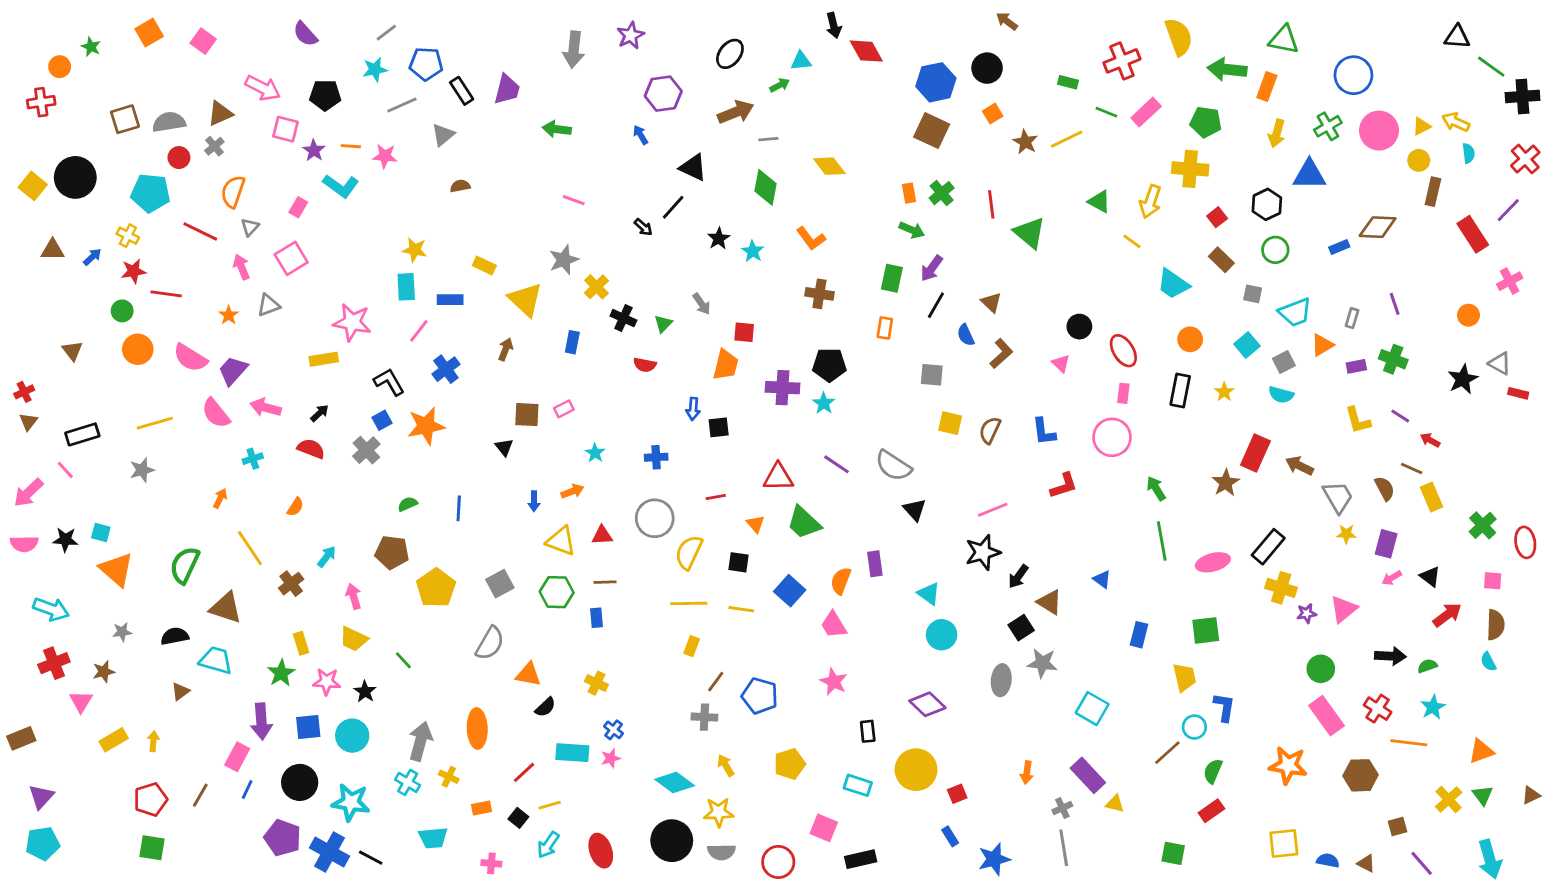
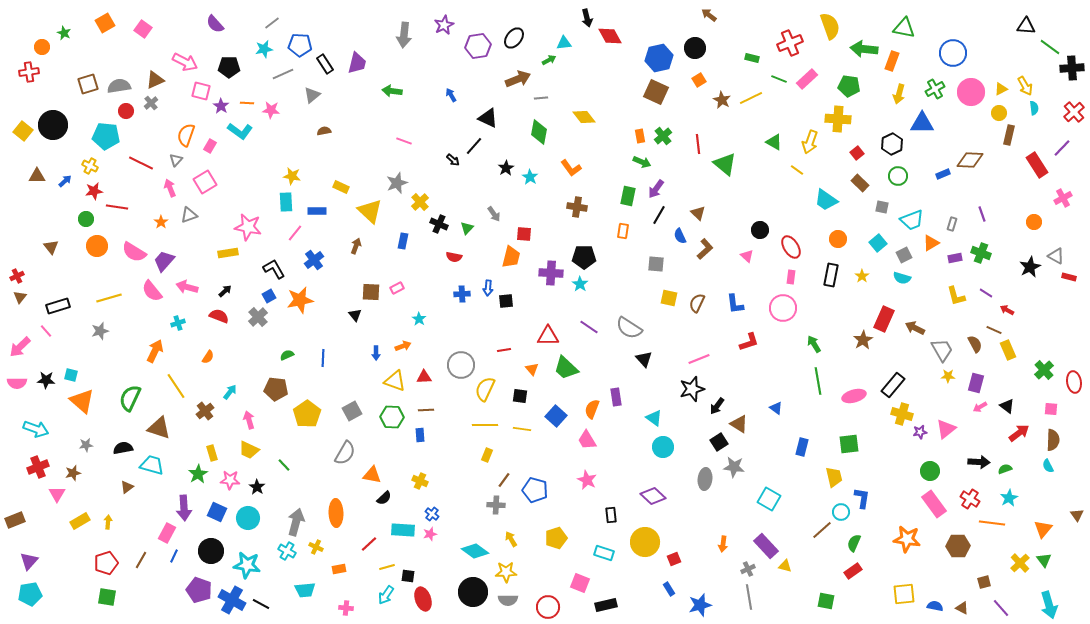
purple hexagon: (663, 94) -> (478, 46), moved
yellow arrow: (1456, 122) -> (1025, 86), turned -144
orange semicircle: (233, 192) -> (186, 135), moved
blue cross: (656, 457) -> (462, 294), moved
orange arrow: (220, 498) -> (155, 351), size x1.6
blue square: (308, 727) -> (217, 512), turned 30
orange triangle: (1481, 751) -> (1043, 529), turned -30
brown triangle: (1531, 795) -> (1077, 515), moved, turned -40
black square: (518, 818) -> (408, 576), moved, turned -32

